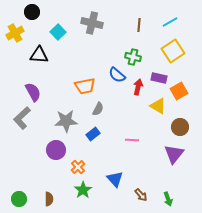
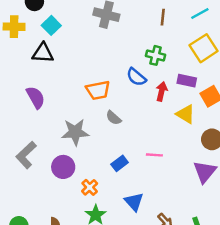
cyan square: (58, 32) -> (51, 25), moved
yellow cross: (15, 33) -> (14, 27), turned 30
gray semicircle: (98, 109) -> (114, 118), turned 104
gray L-shape: (22, 118) -> (26, 155), moved
blue rectangle: (93, 134) -> (120, 163), moved

